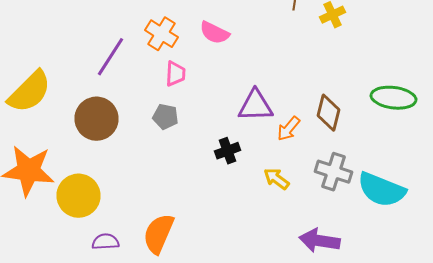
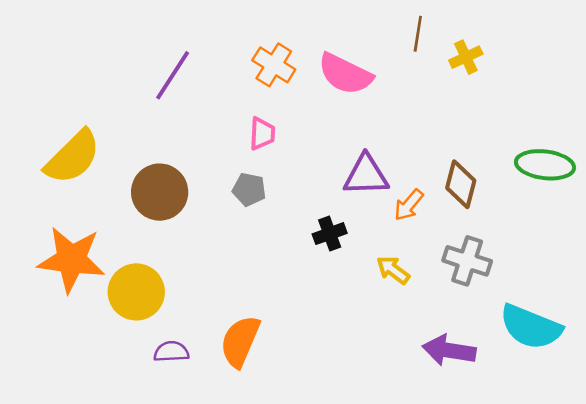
pink semicircle: (214, 33) -> (345, 74), moved, size x1.4
orange cross: (162, 34) -> (274, 65), moved
purple line: (110, 57) -> (173, 75), moved
cyan semicircle: (382, 190) -> (531, 327), moved

